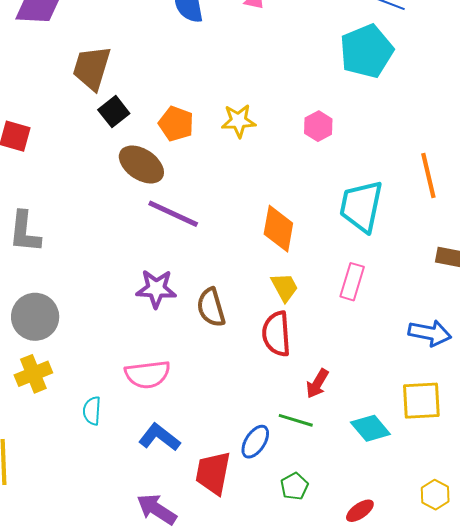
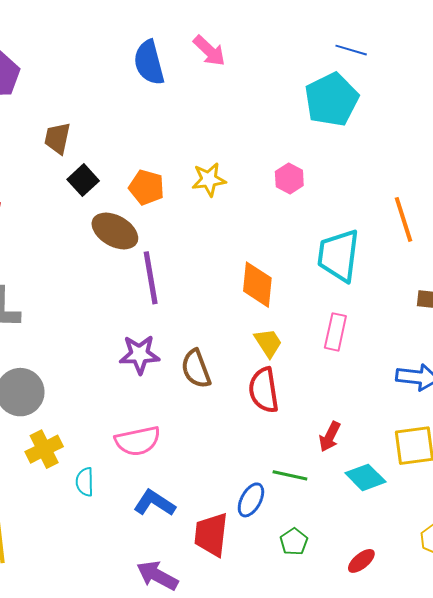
brown trapezoid: (92, 68) -> (57, 138), size x0.7
purple line: (173, 214) -> (151, 278), turned 60
yellow cross: (33, 374) -> (44, 449), moved
red arrow: (317, 384) -> (330, 437), moved

